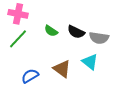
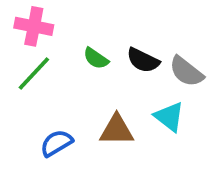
gray semicircle: (99, 38) -> (186, 72), turned 30
brown triangle: (62, 69) -> (117, 130), turned -36

